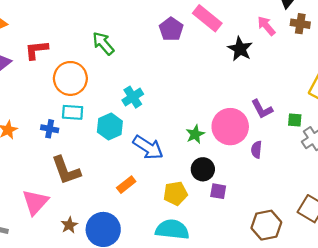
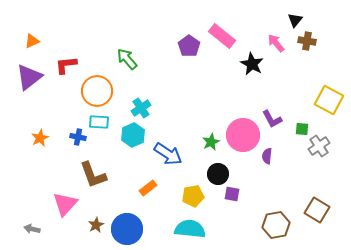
cyan cross: (133, 97) -> (141, 108), moved

